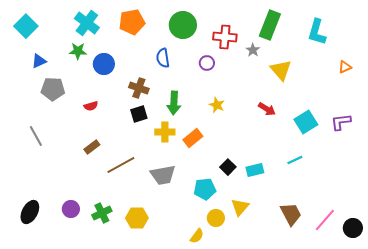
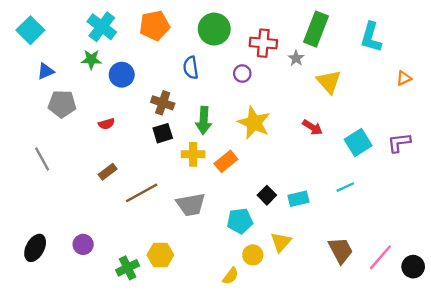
yellow star: (217, 105) -> (254, 123), size x1.8
green cross: (102, 213) -> (128, 268), moved

